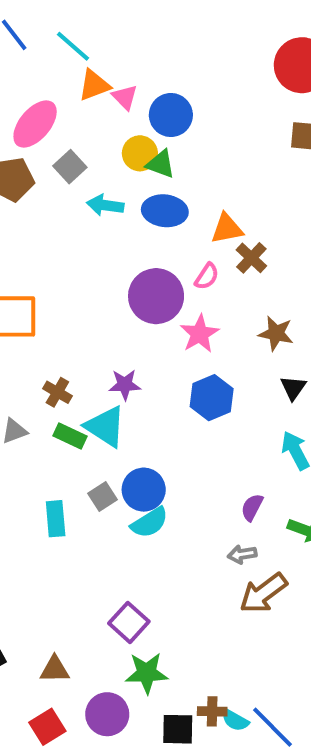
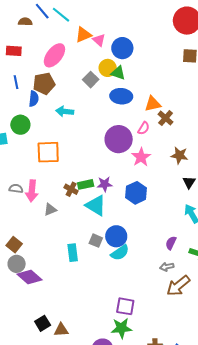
cyan line: (73, 46) -> (61, 15), moved
gray square: (70, 167) -> (91, 80), moved
cyan arrow: (105, 205) -> (65, 111), moved
blue hexagon: (212, 398) -> (136, 193), moved
green rectangle: (70, 436) -> (86, 184), moved, turned -35
gray square: (103, 496) -> (96, 241), turned -32
purple square: (129, 622) -> (125, 306), moved, turned -30
brown triangle: (55, 669) -> (61, 330), moved

